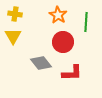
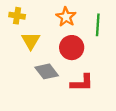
yellow triangle: (13, 36) -> (31, 41), moved

